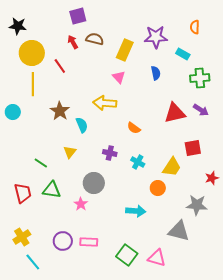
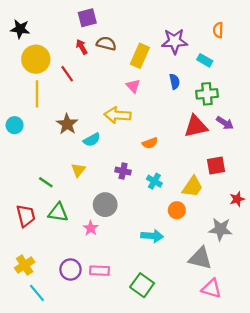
green cross: (200, 78) -> (207, 94), moved
cyan semicircle: (82, 125) -> (92, 140), turned 84
orange semicircle: (134, 128) -> (150, 143), turned -56
pink triangle: (157, 258) -> (211, 289), moved

